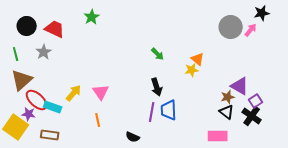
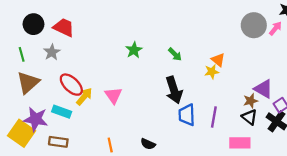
green star: (92, 17) -> (134, 50), moved
black arrow: (157, 87) -> (174, 90), size x1.4
red ellipse: (37, 100) -> (71, 85), moved
purple line: (152, 112) -> (214, 117), moved
purple star: (29, 114) -> (36, 119), size x1.6
orange line: (98, 120) -> (110, 145), moved

